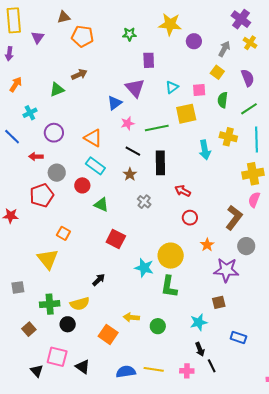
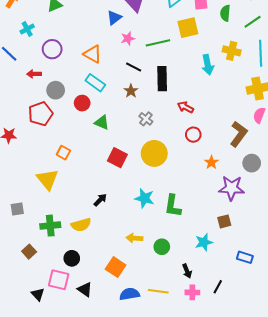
yellow circle: (171, 256) -> (154, 153), moved
cyan star: (144, 268) -> (144, 198), moved
black circle: (68, 324) -> (72, 258), moved
orange square: (108, 334) -> (116, 267), moved
black arrow: (200, 349) -> (187, 271), moved
black line: (212, 366) -> (218, 287), turned 56

